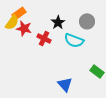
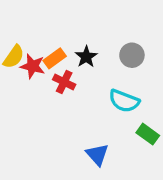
orange rectangle: (19, 13) -> (55, 58), moved
cyan semicircle: (74, 40) -> (124, 101), moved

